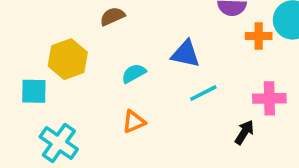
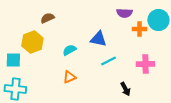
brown semicircle: (112, 16) -> (47, 18), moved
black arrow: (244, 132) -> (125, 89), moved, turned 120
cyan cross: (59, 143) -> (15, 89), moved, turned -30

